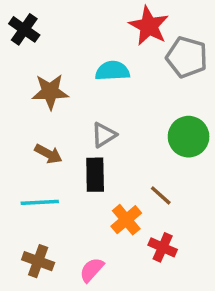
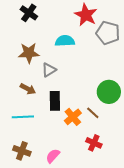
black cross: (24, 29) -> (29, 13), moved
gray triangle: (104, 135) -> (49, 70), moved
green circle: (189, 137) -> (109, 92), moved
orange cross: (126, 220) -> (73, 117), moved

